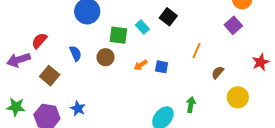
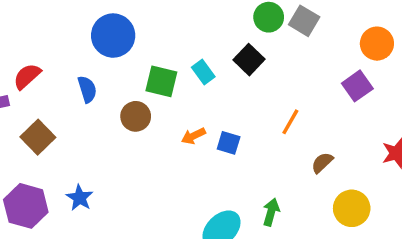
blue semicircle: (75, 53) -> (87, 89), moved

